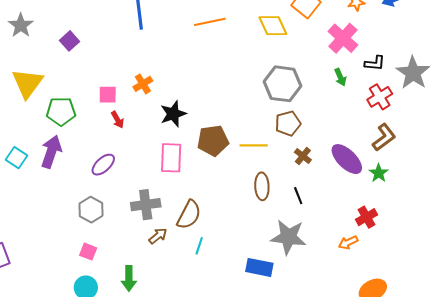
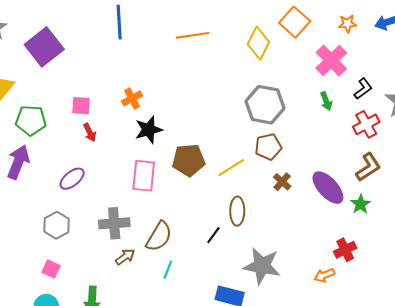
yellow diamond: (273, 26) -> (258, 43), turned 48
purple square: (70, 41) -> (44, 47), size x1.8
black L-shape: (375, 63) -> (363, 89), turned -45
orange cross: (143, 84) -> (132, 98), moved
yellow line: (254, 145) -> (231, 168), turned -36
black line: (298, 196) -> (213, 235), moved, turned 54

